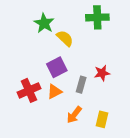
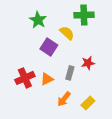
yellow semicircle: (65, 38) -> (67, 33), moved
purple square: (57, 67) -> (49, 47), moved, turned -30
yellow rectangle: (102, 119) -> (88, 103), turned 32

